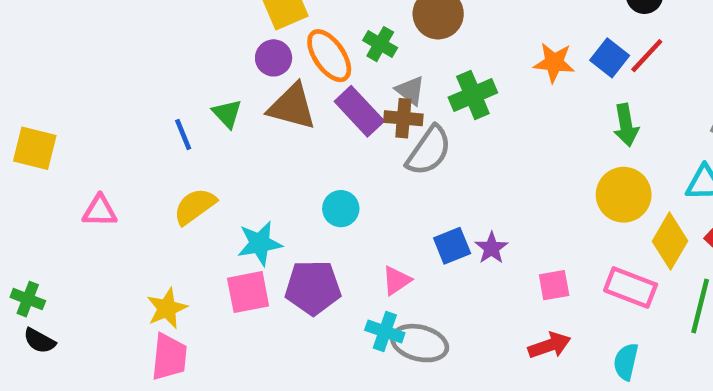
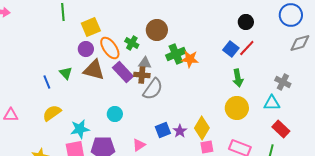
orange star: (554, 63) -> (190, 59), moved
gray triangle: (410, 90) -> (145, 63), turned -32
green cross: (473, 95) -> (176, 54), moved
yellow diamond: (670, 241) -> (202, 128), moved

